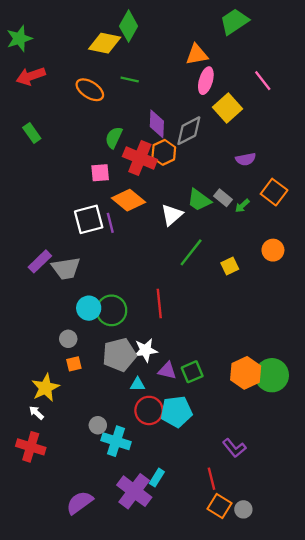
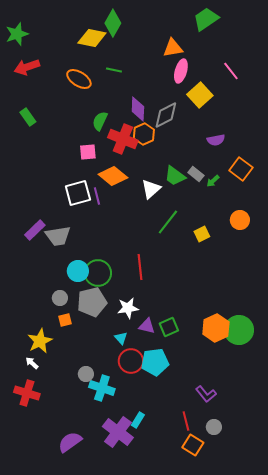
gray pentagon: (119, 355) -> (92, 302), moved
cyan triangle: (138, 384) -> (121, 338), turned 48
gray circle: (243, 509) -> (214, 427), moved

